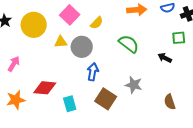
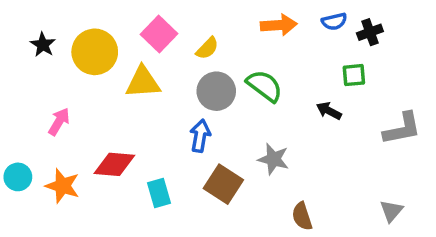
yellow triangle: (61, 42) -> (143, 82), size x1.5
gray circle: (82, 47) -> (216, 91), moved
orange star: (16, 100) -> (63, 186), turned 30
brown semicircle: (170, 102) -> (302, 216), moved

